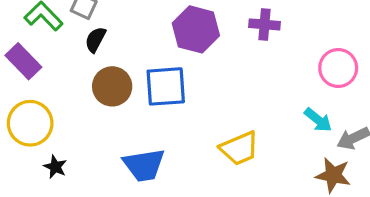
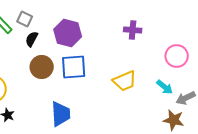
purple hexagon: (196, 29) -> (68, 33), moved
yellow trapezoid: (239, 148) -> (125, 81), moved
blue trapezoid: (144, 165) -> (61, 114), turned -84

